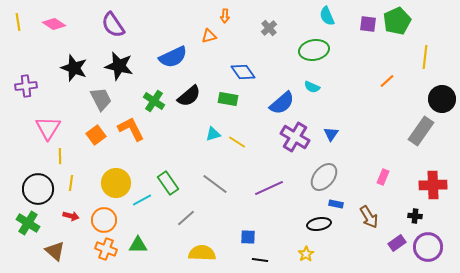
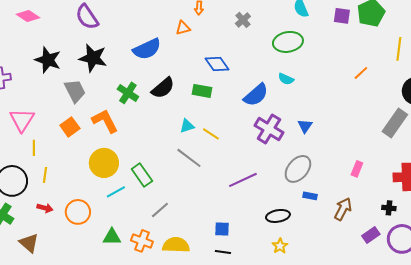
yellow circle: (116, 183) -> (104, 163), moved
gray line: (215, 184) -> (189, 158), moved
brown arrow: (369, 217) -> (343, 209), turned -120
black ellipse: (319, 224) -> (278, 216), moved
orange cross: (106, 249) -> (142, 241), moved
black line: (260, 260) -> (223, 252), moved

